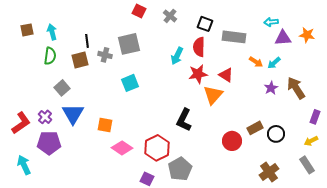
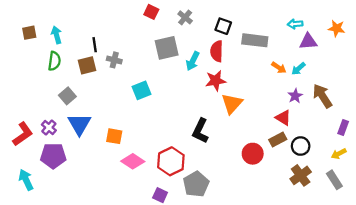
orange star: (307, 35) -> (337, 28), moved
gray square: (129, 44) -> (167, 48), moved
red triangle: (226, 75) -> (283, 118), moved
brown cross: (269, 172) -> (301, 175), moved

